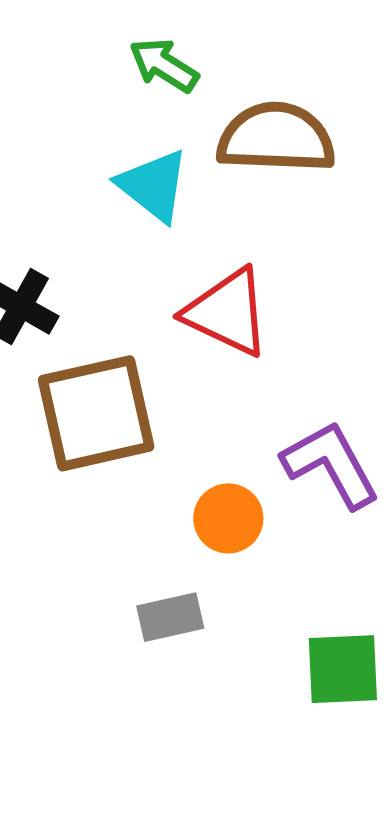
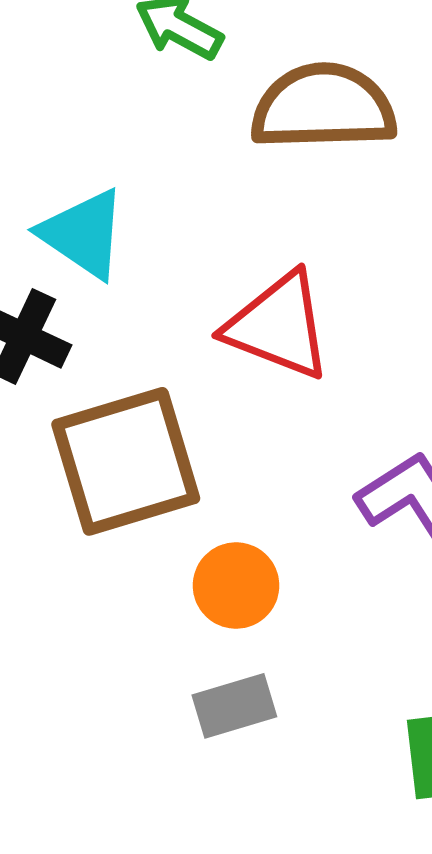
cyan triangle: (153, 186) -> (83, 234), moved
orange circle: (228, 518) -> (236, 586), moved

